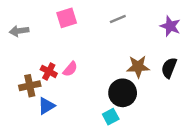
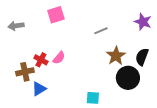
gray line: (118, 19) -> (101, 31), moved
brown star: (138, 67) -> (116, 56), turned -30
black circle: (123, 93) -> (128, 78), moved
cyan square: (111, 117) -> (93, 98), turned 32

